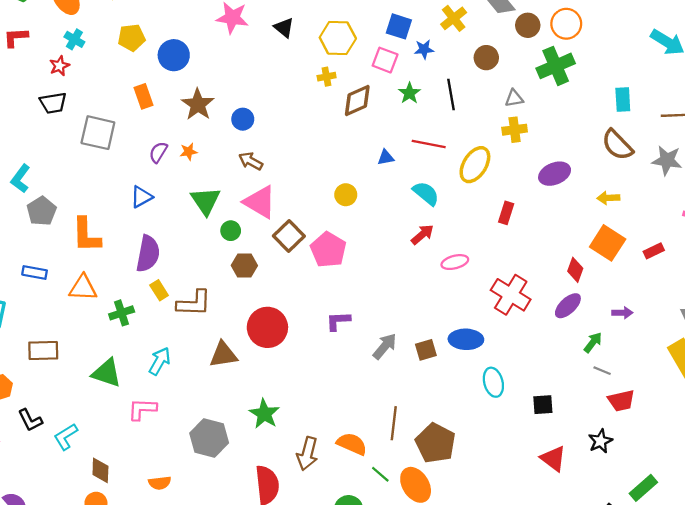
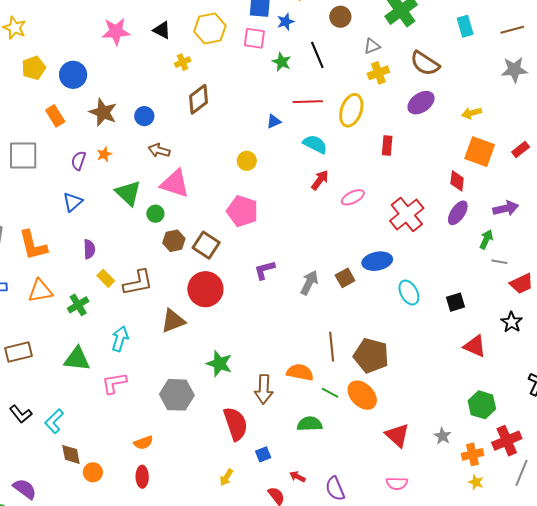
yellow cross: (327, 77) -> (183, 62), moved
brown diamond: (357, 100) -> (198, 99), moved
brown semicircle: (617, 145) -> (425, 63), moved
brown square: (289, 236) -> (206, 245), moved
purple semicircle: (148, 254) -> (89, 249), size x0.6
red cross: (511, 295) -> (407, 215), turned 32
purple arrow: (622, 313) -> (506, 208), size x1.4
brown diamond: (100, 470) -> (71, 454), moved

